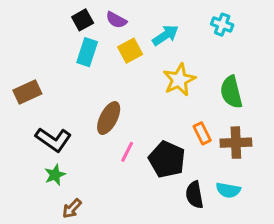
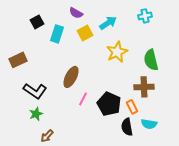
black square: (83, 20) -> (37, 22), moved
cyan cross: (222, 25) -> (145, 16), turned -32
orange rectangle: (202, 133) -> (132, 107), moved
brown cross: (236, 143) -> (144, 87), moved

